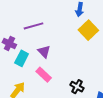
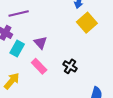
purple line: (34, 26) -> (19, 14), moved
black cross: (77, 87) -> (70, 66), moved

